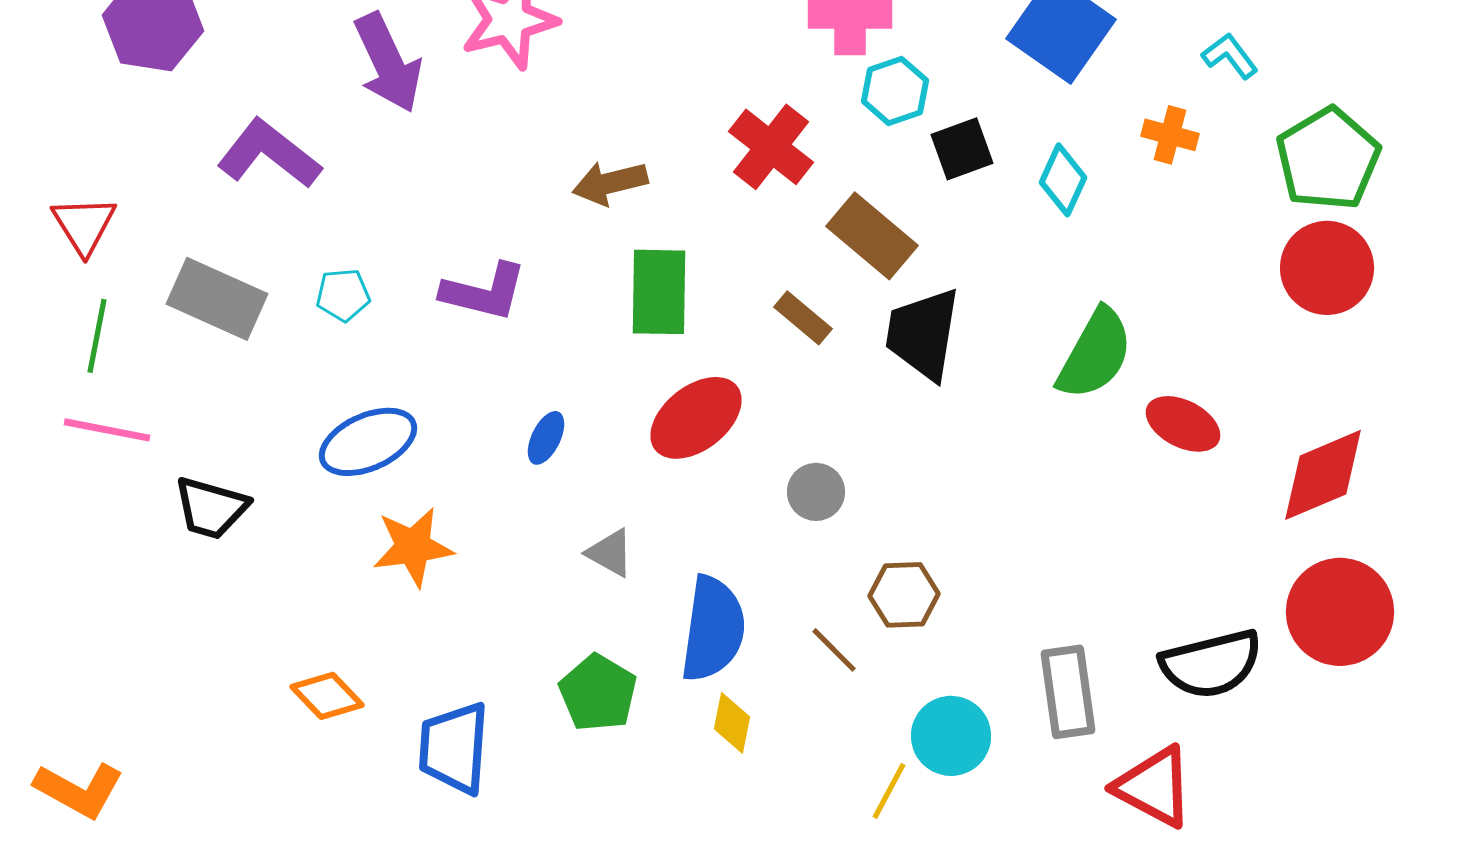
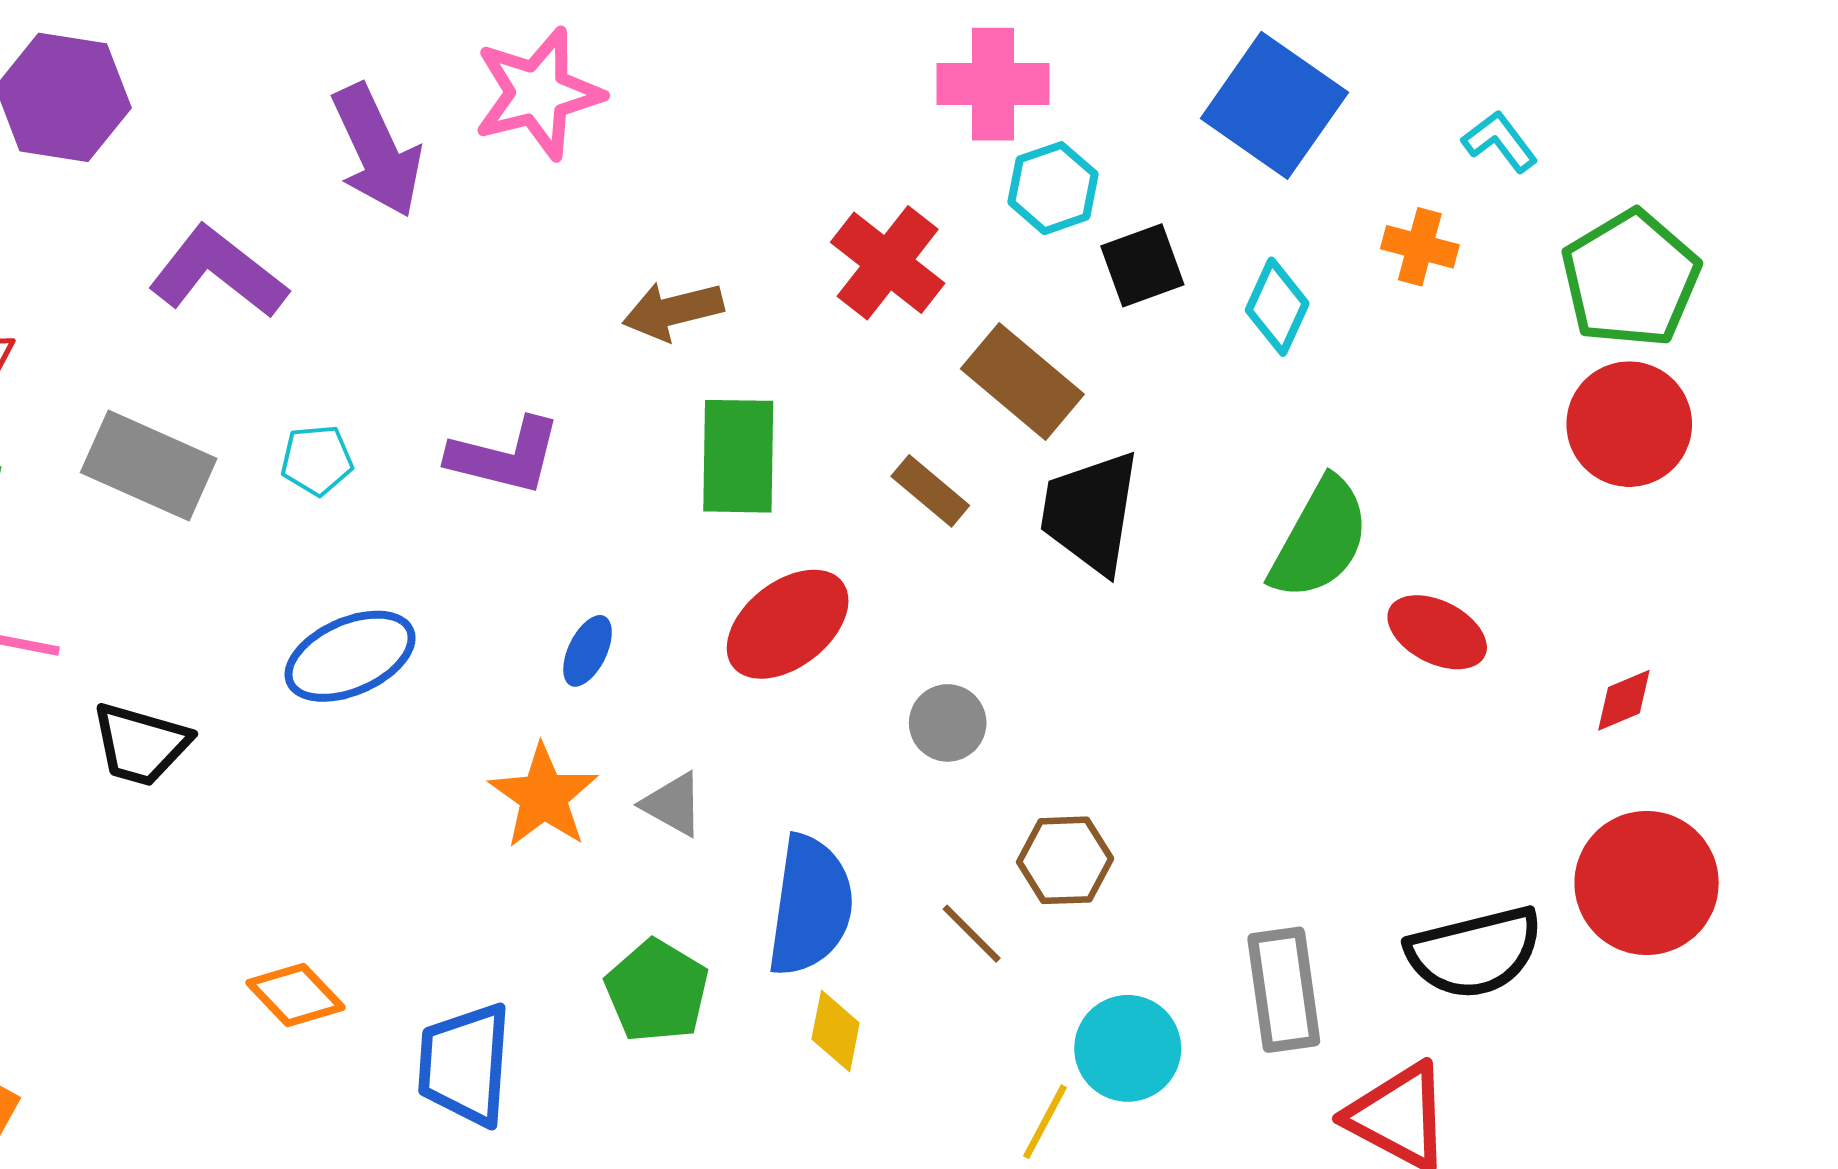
red diamond: (1323, 475) -> (1624, 700), size x0.5
orange star: (413, 547) -> (544, 796), moved, turned -30

